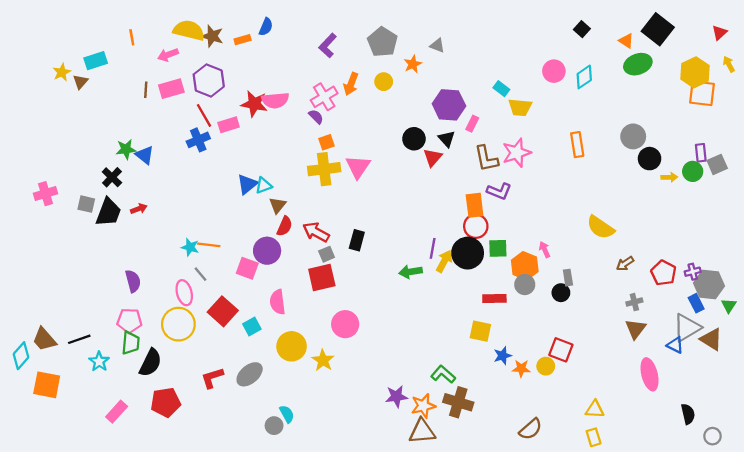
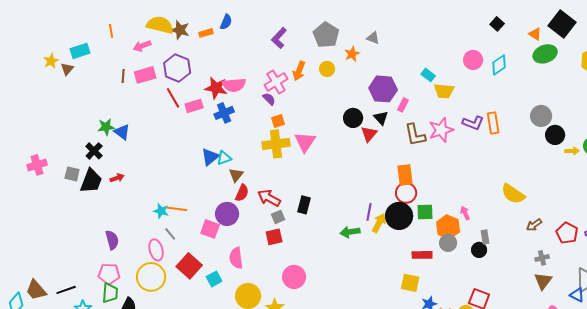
blue cross: (198, 140) -> (224, 113), moved
purple L-shape: (499, 191) -> (473, 123), moved
red square: (322, 278) -> (274, 237), size x0.7

